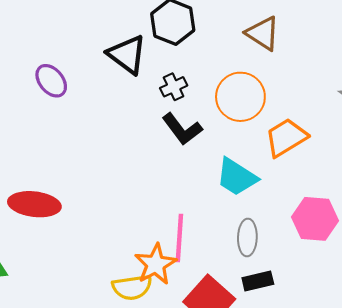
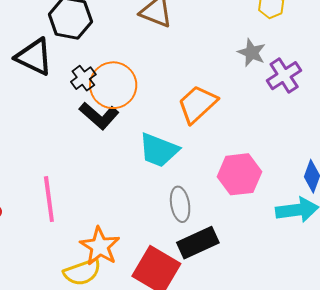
orange circle: (240, 97) -> (113, 85), moved
pink line: (179, 238) -> (49, 199), moved
black rectangle: (258, 281) -> (198, 243), size x1.4

